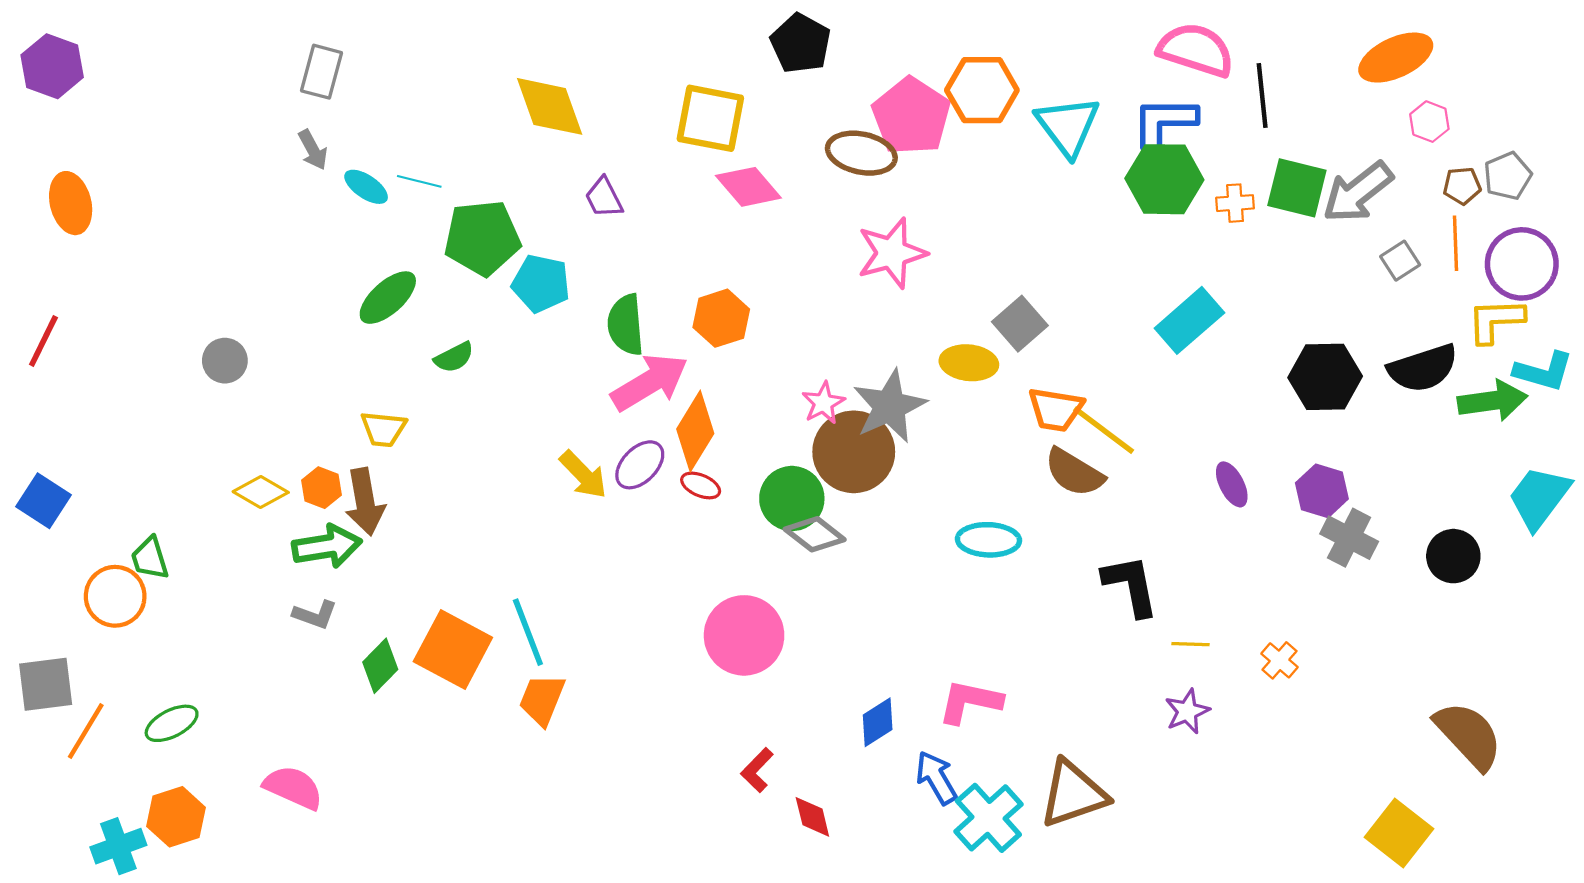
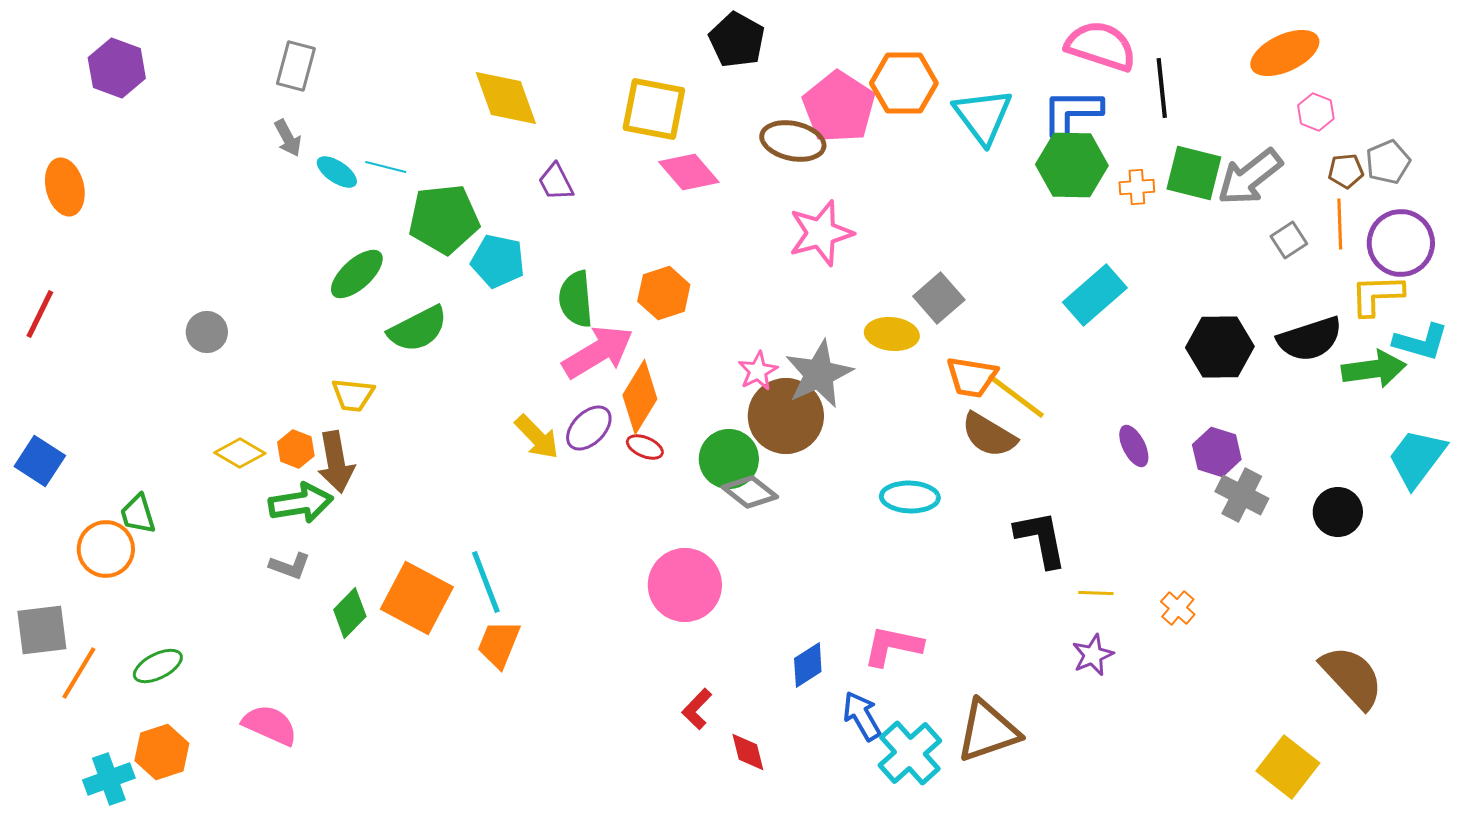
purple hexagon: (52, 66) -> (117, 68), moved
green semicircle: (454, 357) -> (418, 329), size x1.6

